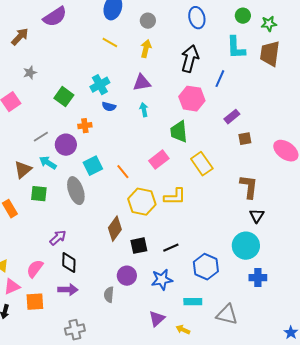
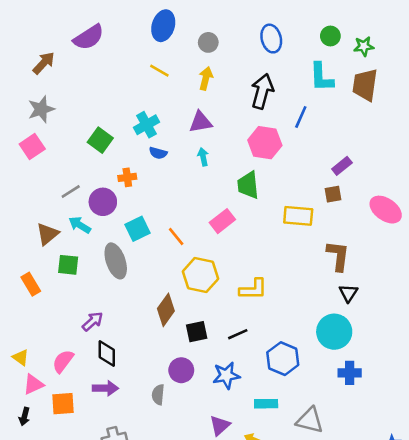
gray star: (30, 73) -> (41, 109), moved, size x1.5
purple rectangle: (232, 117) -> (342, 166), moved
yellow rectangle: (202, 164) -> (298, 216), moved, turned -50
yellow L-shape: (175, 197) -> (253, 289), moved

